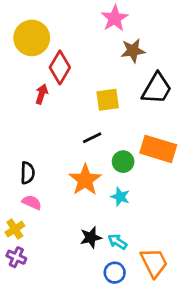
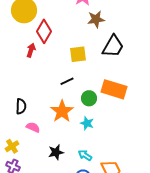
pink semicircle: (32, 202) -> (33, 127), moved
black star: (91, 237) -> (56, 152), moved

